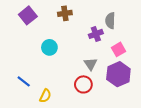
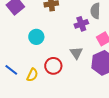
red circle: (83, 84) -> (53, 66), moved
yellow semicircle: (45, 96) -> (32, 75), moved

